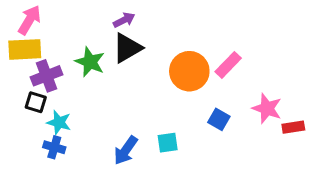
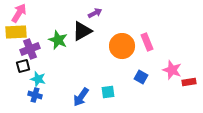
purple arrow: (124, 20) -> (95, 13), moved
pink rectangle: (228, 65) -> (147, 42), turned -66
black square: (36, 102) -> (23, 66), turned -32

